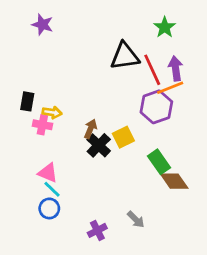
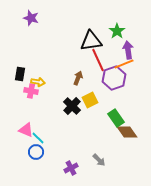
green star: (165, 27) -> (117, 31), moved
red line: (152, 70) -> (98, 60), moved
brown arrow: (90, 129) -> (78, 78), moved
pink triangle: (48, 173) -> (26, 130), moved

